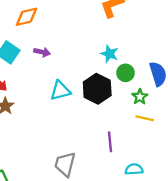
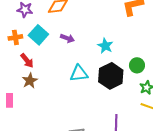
cyan star: (109, 54) -> (105, 46), moved

